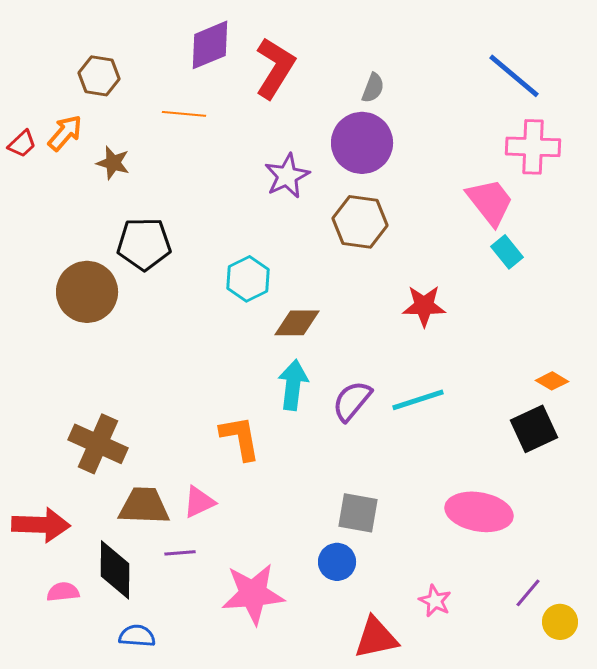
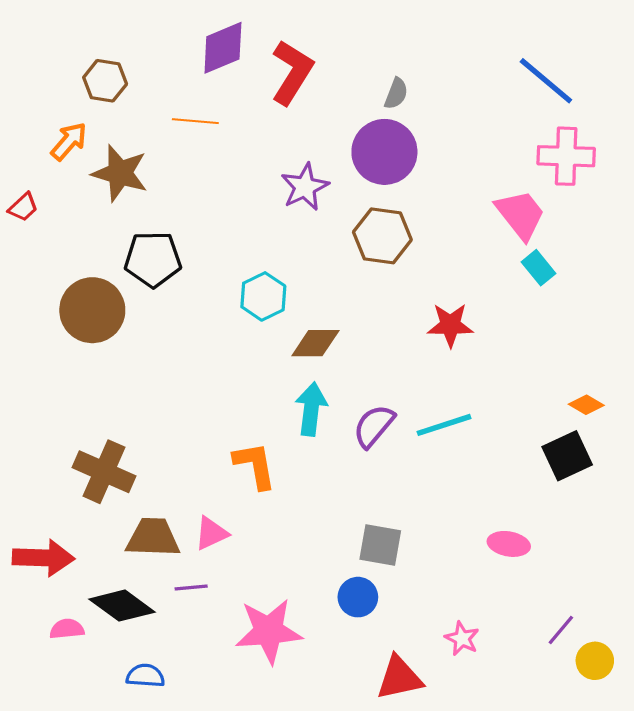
red trapezoid: (22, 144) -> (23, 207), moved
brown star: (113, 163) -> (120, 173), size x1.6
pink ellipse: (479, 512) -> (509, 544), size x0.6
black diamond: (115, 570) -> (122, 606), turned -54

